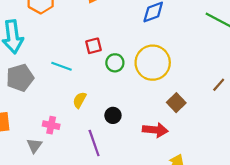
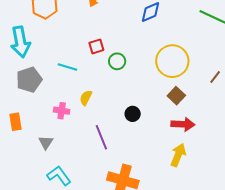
yellow circle: (153, 63) -> (172, 61), moved
black circle: (113, 115) -> (133, 114), moved
pink cross: (51, 125) -> (62, 111), moved
red arrow: (155, 130) -> (183, 124), moved

